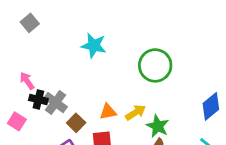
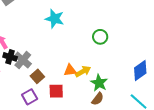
green circle: (155, 65) -> (100, 37), size x0.6
orange triangle: (108, 112) -> (70, 70), moved

